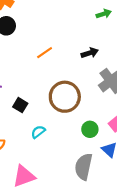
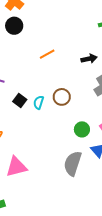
brown circle: (65, 97) -> (62, 97), size x0.6
cyan semicircle: (38, 132) -> (39, 102), moved, turned -40

